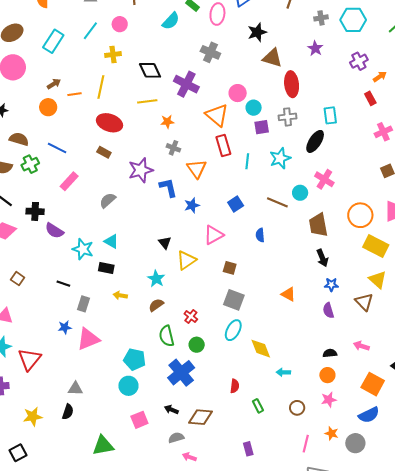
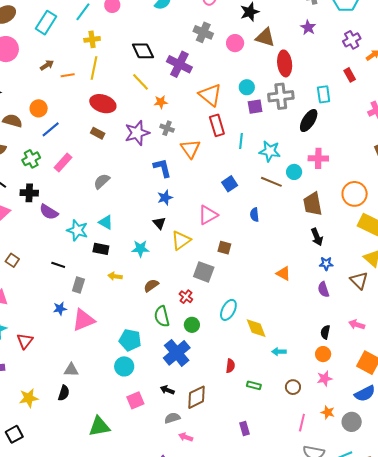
yellow cross: (113, 55) -> (92, 39), moved
pink circle: (238, 93) -> (235, 43), moved
red rectangle: (370, 98) -> (350, 75), moved
yellow line: (147, 101) -> (140, 82), turned 54
orange circle: (48, 107) -> (39, 108), moved
gray cross: (287, 117) -> (281, 96), size x1.4
blue line: (57, 148) -> (51, 129), turned -66
cyan star: (280, 158) -> (270, 151), moved, turned 30
green cross: (30, 164) -> (31, 159), moved
purple star: (141, 170) -> (137, 133), moved
pink cross: (324, 179) -> (318, 158), turned -30
blue star: (192, 205) -> (165, 198), moved
cyan star: (156, 279) -> (140, 249), moved, turned -30
gray square: (234, 300) -> (204, 272), moved
black semicircle: (330, 353) -> (325, 332), turned -72
red triangle: (29, 359) -> (25, 341), size x0.7
green rectangle: (258, 406) -> (254, 385), turned -48
brown diamond: (201, 417) -> (197, 397), turned -30

